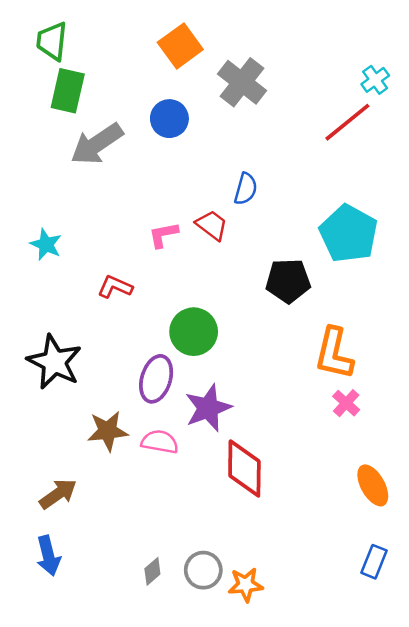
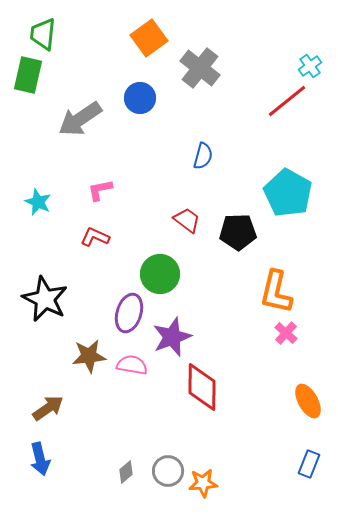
green rectangle: (68, 91) -> (28, 75), moved
red trapezoid: (212, 225) -> (187, 220), moved
pink L-shape: (163, 235) -> (100, 190), moved

